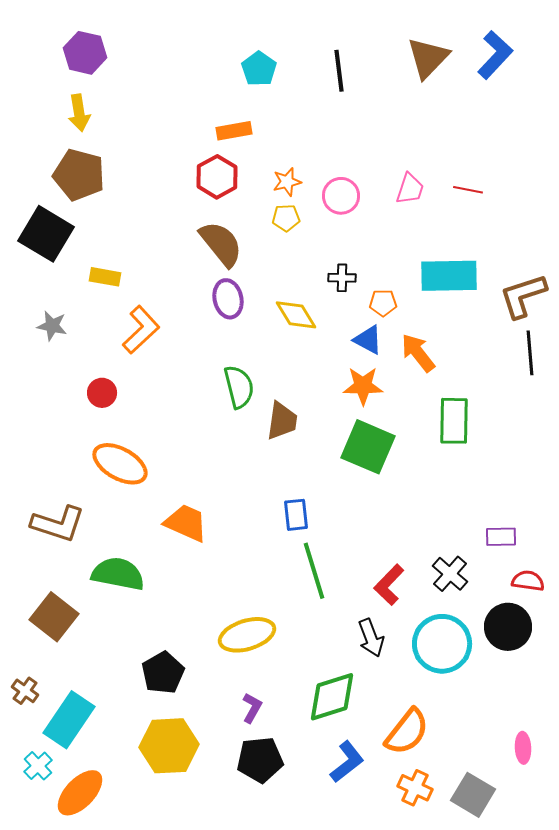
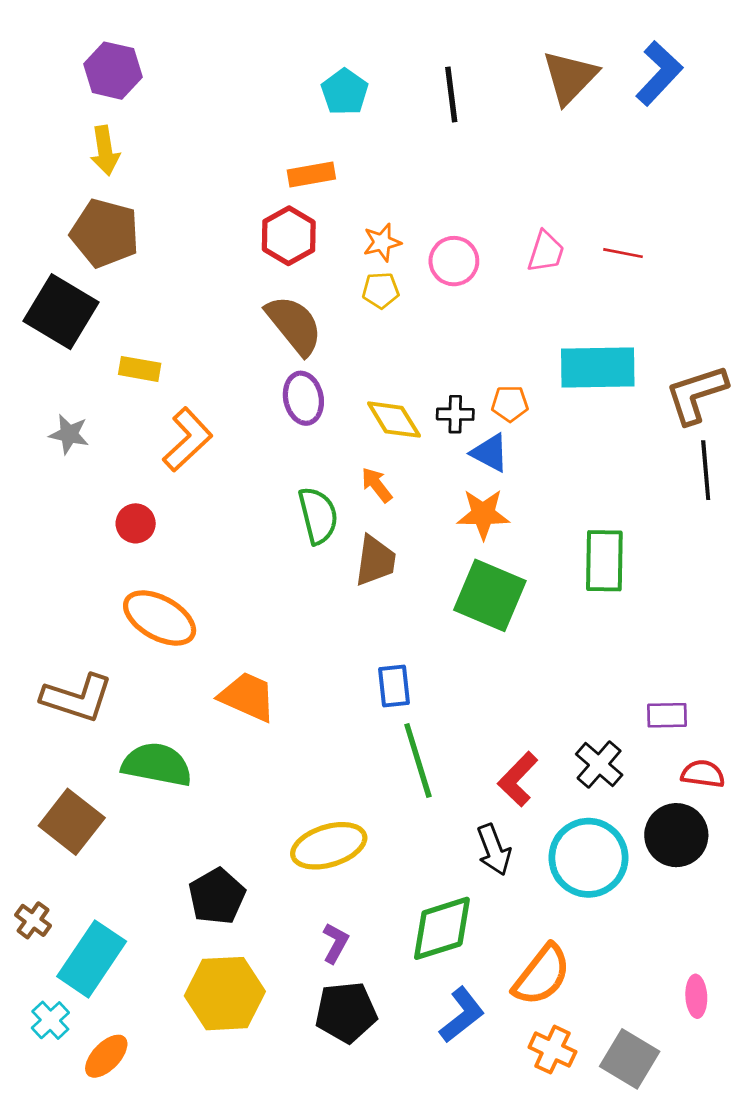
black cross: (342, 278) -> (455, 414), moved
orange arrow: (418, 353) -> (377, 485), moved, size x0.7
orange ellipse: (80, 793) -> (106, 1056), size x0.7

